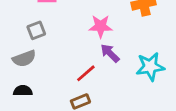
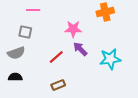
gray square: (36, 30) -> (25, 32), turned 32
red line: (86, 73) -> (56, 57), moved

